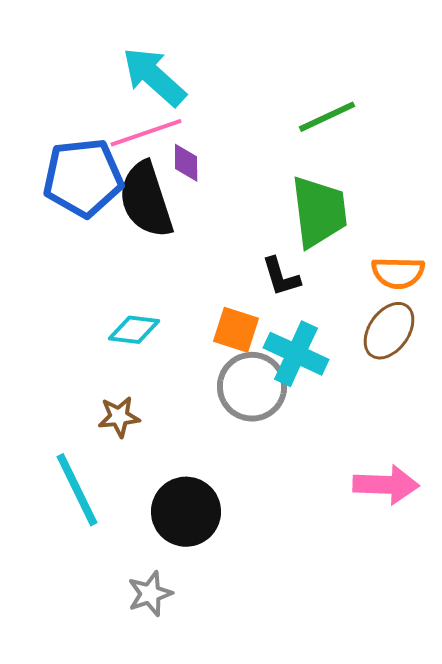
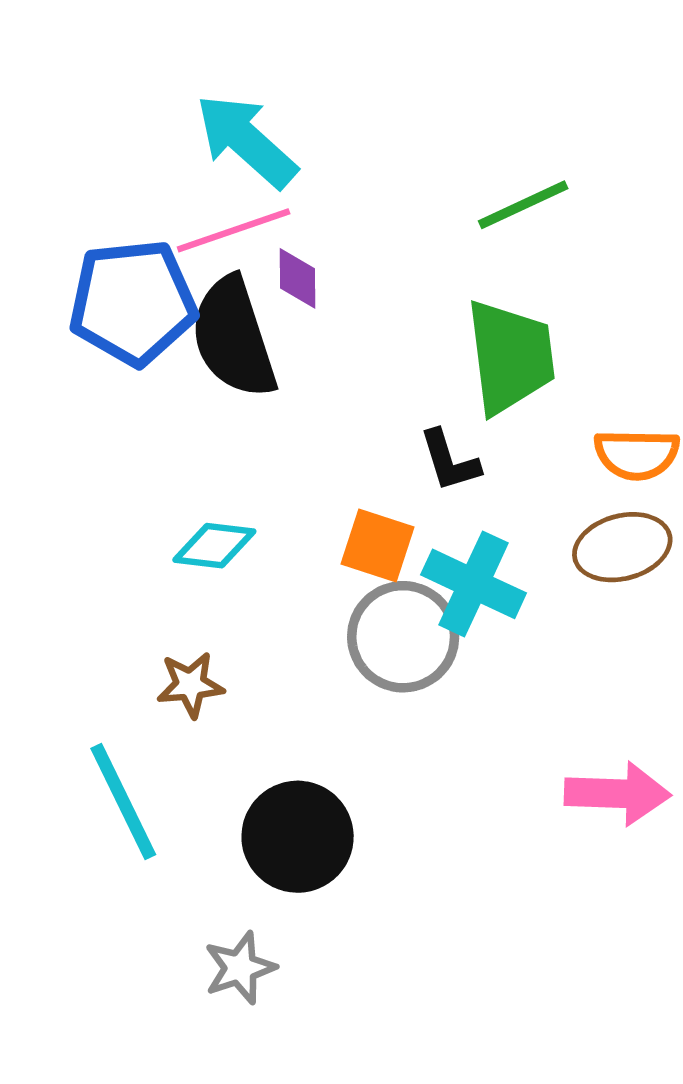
brown ellipse: (389, 331) -> (622, 547), turned 40

